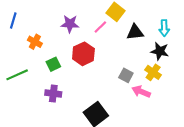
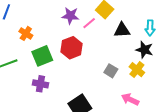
purple star: (70, 24) -> (70, 16), moved
green square: (53, 64) -> (42, 56), size x1.5
pink arrow: (141, 92) -> (130, 99), moved

